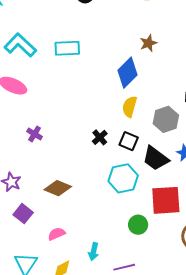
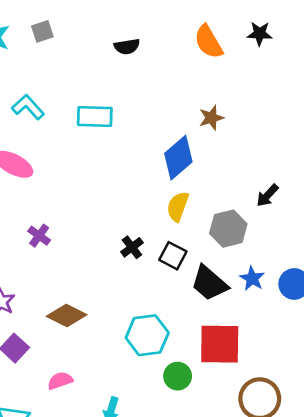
cyan L-shape: (20, 45) -> (28, 107), size x0.7
cyan hexagon: (123, 178) -> (147, 335), moved

